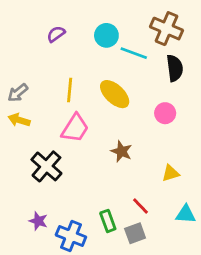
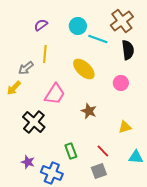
brown cross: (166, 29) -> (122, 21), turned 30
yellow line: (70, 90) -> (45, 54), moved
gray arrow: (18, 93) -> (26, 68), moved
yellow arrow: (19, 120) -> (14, 88), turned -63
green rectangle: (108, 221) -> (71, 151), moved

